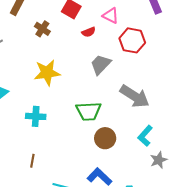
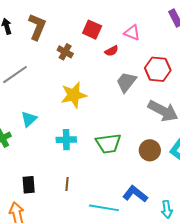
red hexagon: (132, 40) -> (158, 69), moved
green trapezoid: (88, 111) -> (108, 143), moved
brown circle: (105, 138) -> (150, 150), moved

